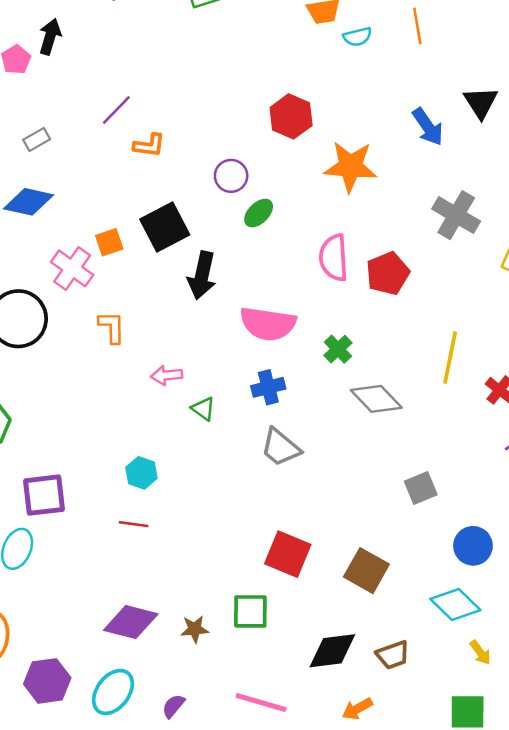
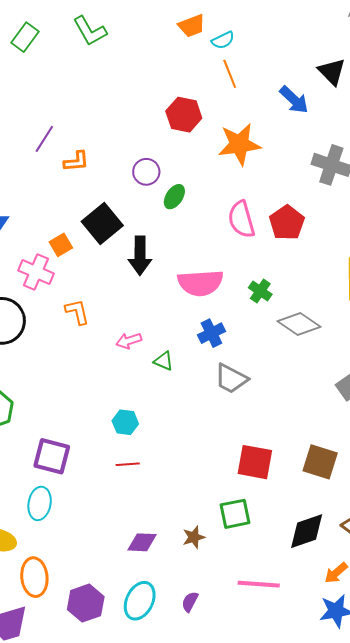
orange line: (417, 26) -> (230, 74), moved
purple square: (44, 495) -> (52, 456), turned 33
purple diamond: (131, 622) -> (142, 542), size x0.7

